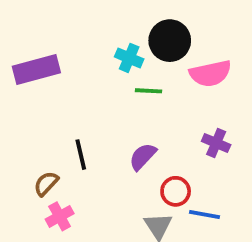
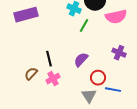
green line: (148, 91) -> (84, 26), turned -64
pink cross: (60, 216) -> (53, 79), moved

